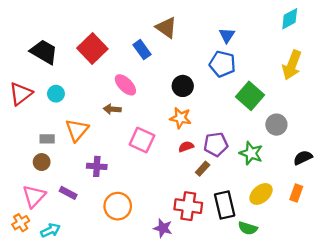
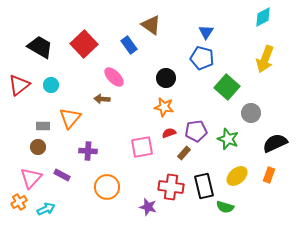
pink square: (142, 140) -> (142, 147), moved, turned -35
black semicircle: (303, 158) -> (275, 143), size x1.4

